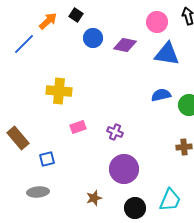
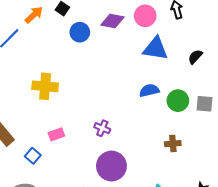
purple diamond: (125, 45) -> (112, 21), moved
pink rectangle: (78, 127) -> (56, 134), moved
blue square: (47, 159) -> (33, 156), turned -35

